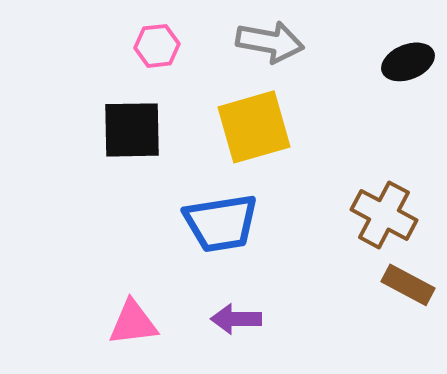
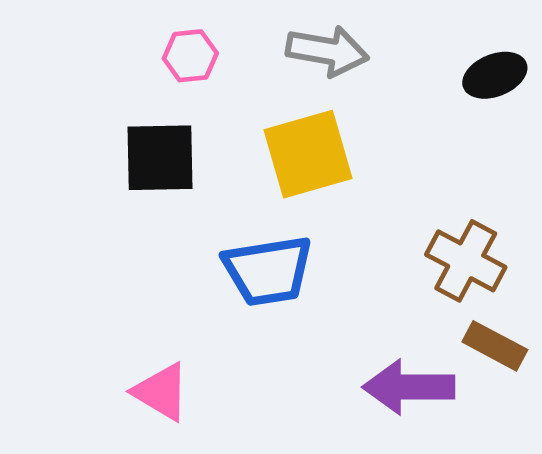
purple arrow: (236, 319) -> (409, 387), moved, size x1.5
pink triangle: (133, 323) -> (161, 392), turned 38

